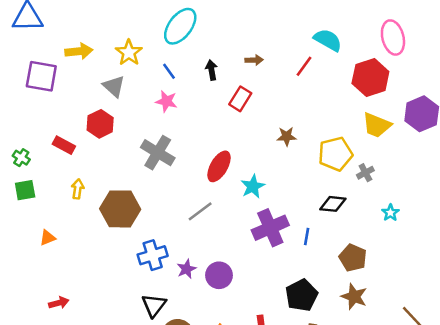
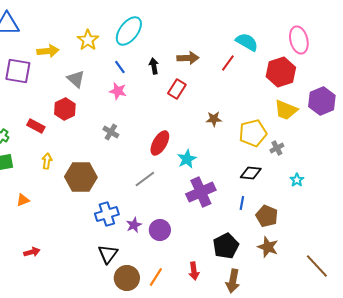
yellow star: (129, 53) -> (88, 40), moved
brown arrow: (254, 60) -> (188, 58), size x1.5
gray cross: (158, 153) -> (111, 132), size x0.6
blue line: (307, 236) -> (242, 203), moved

